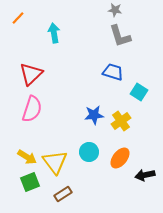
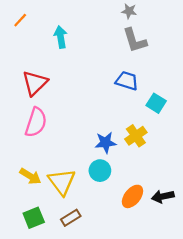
blue star: (94, 115) -> (106, 143), moved
orange ellipse: (120, 158) -> (132, 196), moved
green square: (30, 182) -> (34, 218), moved

